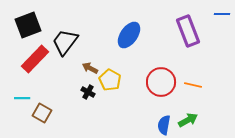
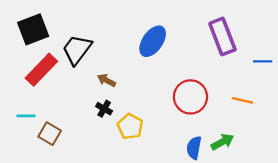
blue line: (222, 14) -> (263, 61), moved
yellow pentagon: (110, 80) -> (130, 126), moved
orange line: (193, 85) -> (243, 100), moved

